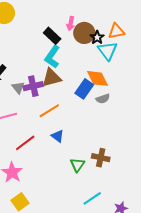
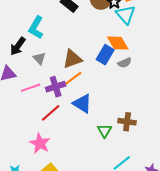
cyan L-shape: (52, 57) -> (36, 27), moved
brown triangle: (52, 78) -> (72, 59), moved
purple cross: (33, 86) -> (56, 87), moved
blue triangle: (57, 136) -> (82, 104), size x1.5

